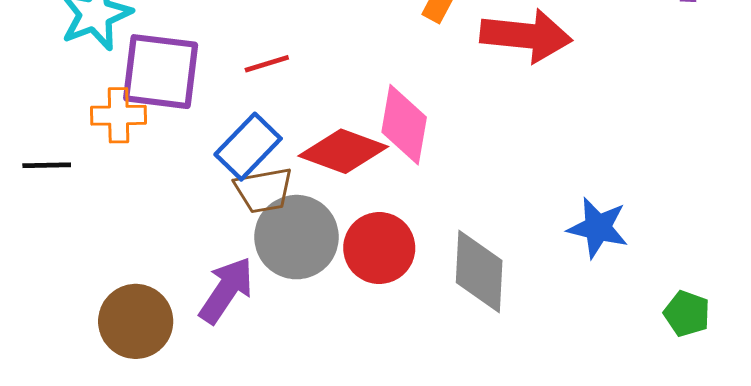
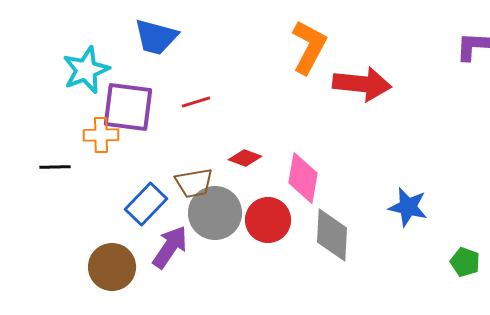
pink diamond: (404, 125) -> (303, 178), moved
blue rectangle: (248, 147) -> (146, 204), moved
red diamond: (343, 151) -> (245, 158), size x0.6

